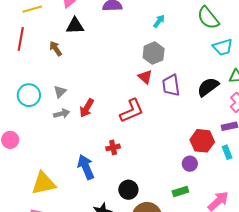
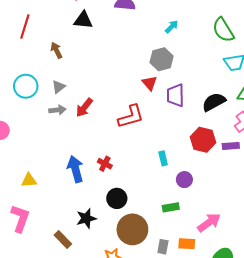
brown arrow: (56, 49) -> (56, 50), moved
red hexagon: (202, 141) -> (203, 140), moved
red cross: (113, 147) -> (105, 164), moved, turned 32
cyan rectangle: (227, 152) -> (163, 158), moved
yellow triangle: (43, 183) -> (29, 180), size x0.6

